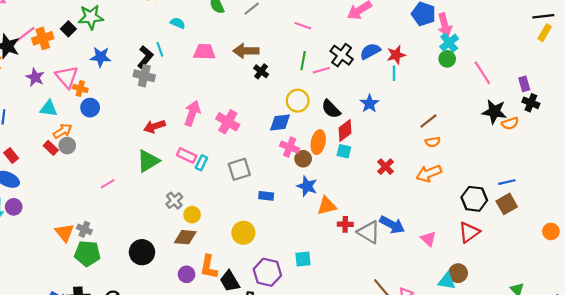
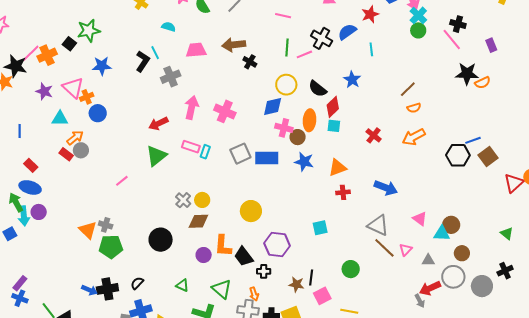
red star: (396, 55) -> (370, 14), moved
gray cross: (144, 76) -> (171, 77), moved, turned -30
orange cross: (80, 88) -> (87, 97), turned -32
black cross: (531, 103) -> (458, 24), moved
blue line: (507, 182) -> (473, 140), moved
blue rectangle: (266, 196) -> (267, 158), moved, size x1.6
gray cross: (174, 201) -> (183, 200), moved
orange triangle: (327, 206) -> (337, 168), moved
gray triangle: (369, 232) -> (378, 225), moved
red triangle: (469, 232) -> (514, 183), moved
pink triangle: (428, 239) -> (420, 219), moved
cyan square: (303, 259) -> (320, 228), moved

